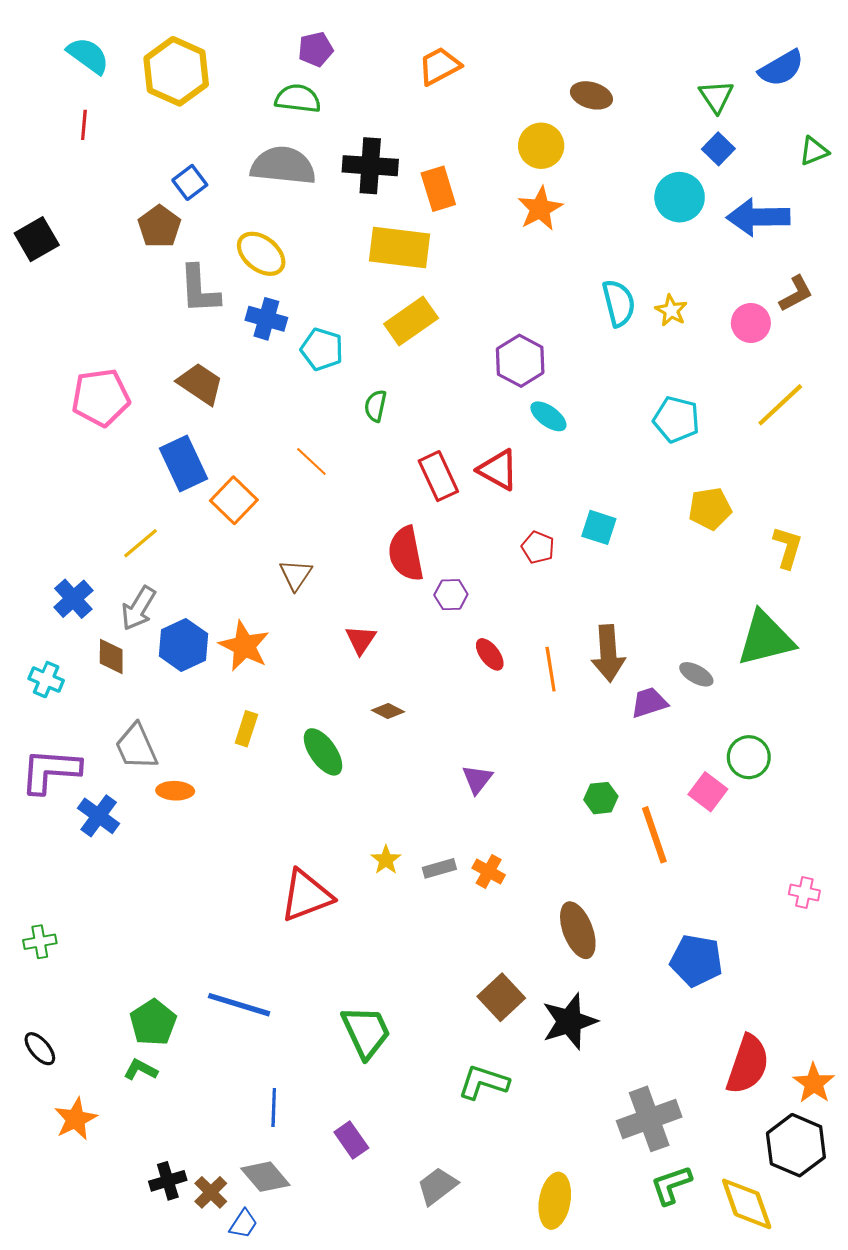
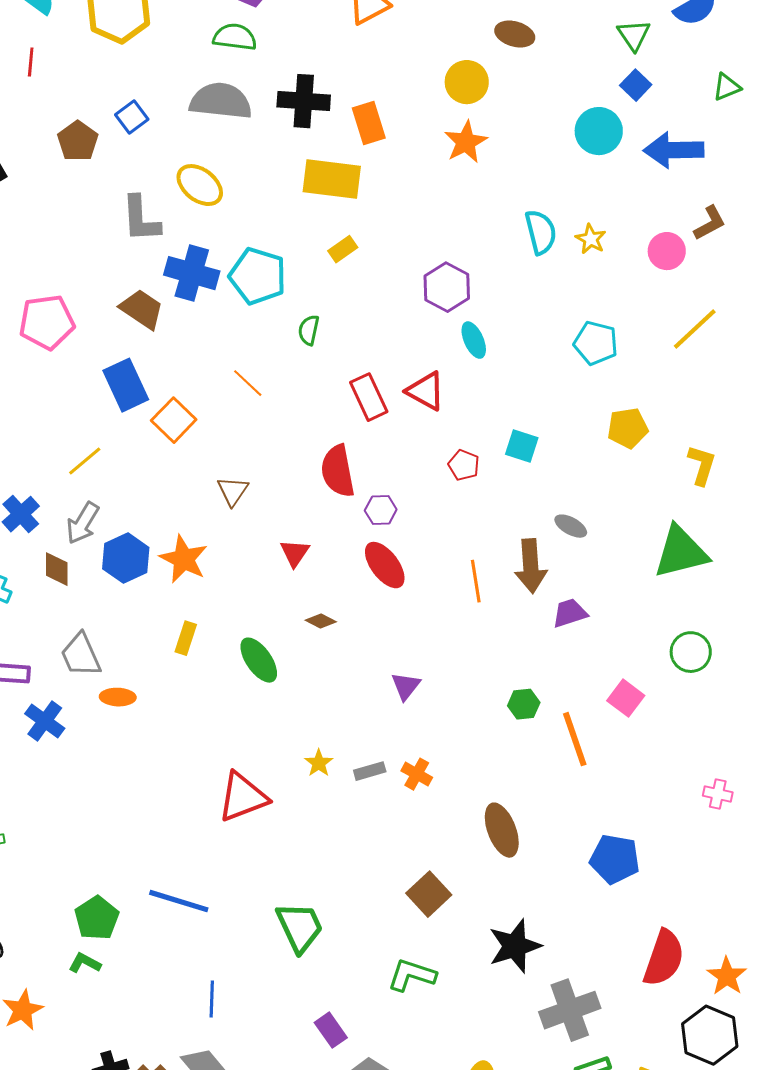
brown pentagon: (159, 227) -> (78, 141), moved
blue cross: (266, 319) -> (192, 273), moved, size x1.4
yellow rectangle: (411, 321) -> (343, 249), size x0.6
cyan pentagon: (322, 349) -> (258, 276), size x1.4
cyan ellipse: (548, 416) -> (474, 340), turned 30
red ellipse: (490, 654) -> (385, 565), moved, size x1.5
gray ellipse: (696, 674) -> (571, 526), moved
green circle: (749, 757) -> (691, 652), moved
black star: (569, 1021) -> (515, 946), moved
purple rectangle: (351, 1140) -> (331, 1030), moved

